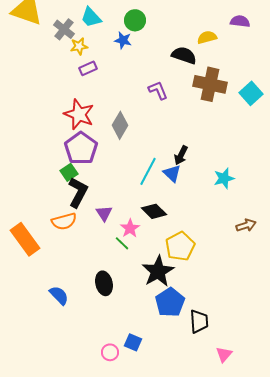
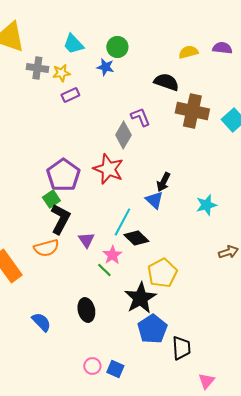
gray cross: (64, 29) -> (37, 68), moved, turned -30
yellow semicircle: (207, 37) -> (188, 52), moved
red star: (79, 114) -> (108, 169), moved
gray diamond: (120, 125) -> (123, 135), moved
cyan line: (148, 171) -> (122, 222), moved
pink circle: (110, 352) -> (92, 366), moved

